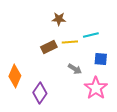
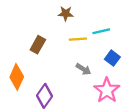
brown rectangle: (49, 47) -> (38, 45), moved, turned -35
blue square: (101, 59) -> (112, 58), turned 32

